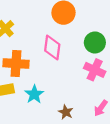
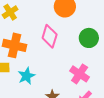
pink cross: (95, 70) -> (80, 74), moved

